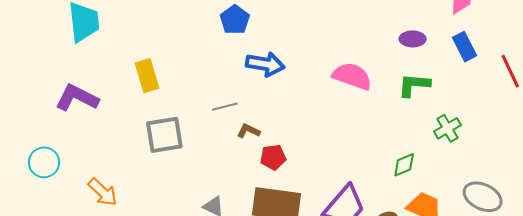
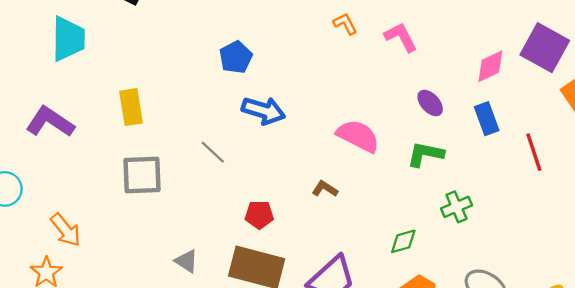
purple ellipse: (413, 39) -> (430, 103), turned 40
gray line: (225, 107) -> (213, 152), turned 50
brown L-shape: (248, 131) -> (325, 189), moved

